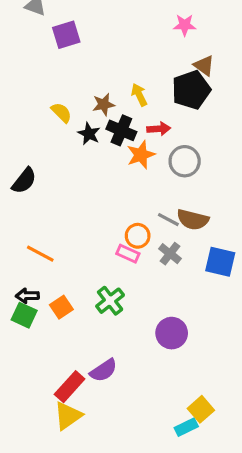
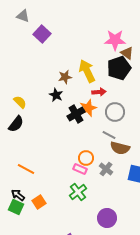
pink star: (185, 25) -> (115, 40), moved, size x1.5
purple square: (66, 35) -> (42, 34), turned -30
yellow arrow: (139, 95) -> (87, 71), size x1.6
yellow semicircle: (61, 113) -> (20, 102), moved
black cross: (121, 130) -> (76, 114), moved, turned 36
gray line: (168, 220) -> (109, 135), moved
black arrow: (27, 296) -> (18, 195), turned 40
green cross: (110, 301) -> (78, 192), moved

